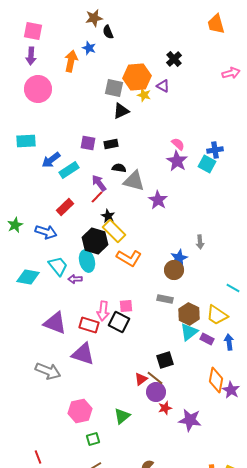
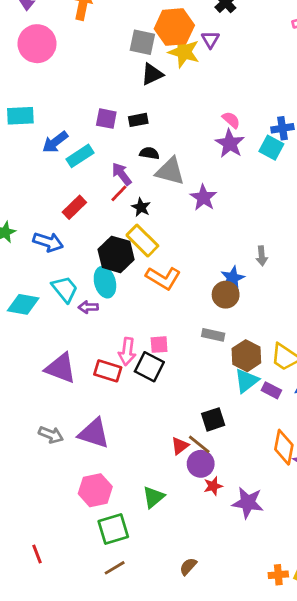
purple triangle: (163, 86) -> (210, 39), turned 32
yellow star: (144, 95) -> (184, 52), size x1.6
black star: (108, 216) -> (141, 207), moved
purple triangle: (83, 354) -> (94, 433), moved
gray arrow: (48, 371) -> (51, 435), size x0.7
green square: (93, 439) -> (113, 529), size x1.6

